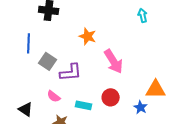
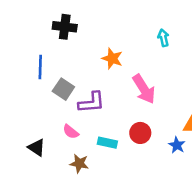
cyan arrow: (143, 15) -> (163, 38), moved

